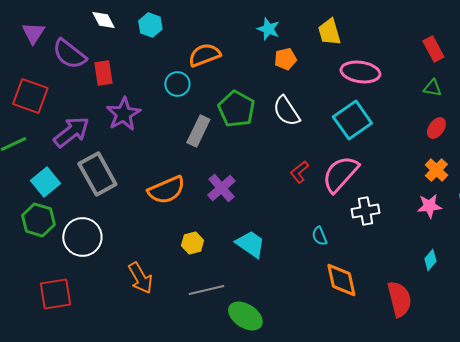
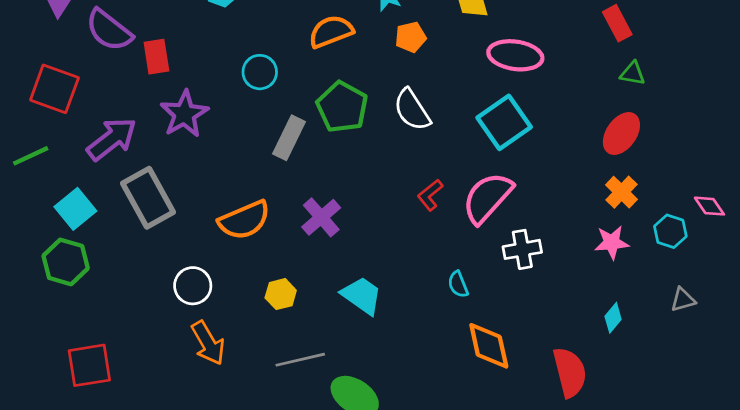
orange semicircle: (204, 55) -> (331, 32), moved
green triangle: (432, 88) -> (633, 73), moved
red ellipse: (436, 128) -> (621, 133), size x1.4
white circle: (82, 237) -> (193, 286), moved, size x0.7

